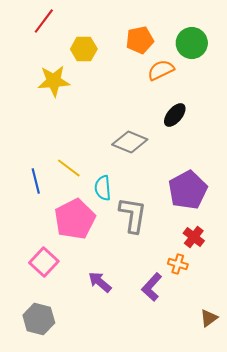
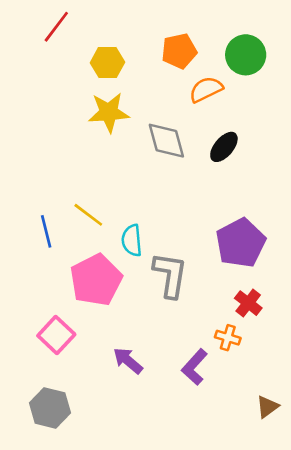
yellow star: (54, 81) -> (109, 112), moved
gray diamond: (130, 142) -> (166, 141), moved, turned 52

